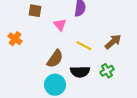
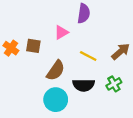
brown square: (35, 11) -> (33, 46), moved
pink triangle: (60, 25) -> (61, 32), turned 40

